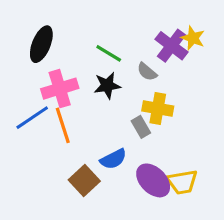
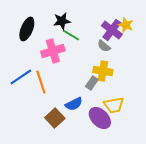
gray semicircle: (147, 72) -> (104, 46), moved
black star: (107, 86) -> (62, 21), moved
pink cross: (60, 89) -> (53, 51), moved
gray rectangle: (141, 127) -> (92, 83), turned 64
yellow trapezoid: (182, 182) -> (114, 105), moved

